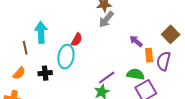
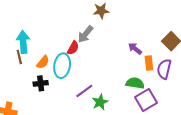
gray arrow: (106, 19) -> (85, 34), moved
cyan arrow: (41, 32) -> (23, 42), moved
orange semicircle: (19, 73) -> (43, 62), moved
purple line: (107, 77) -> (84, 91), moved

